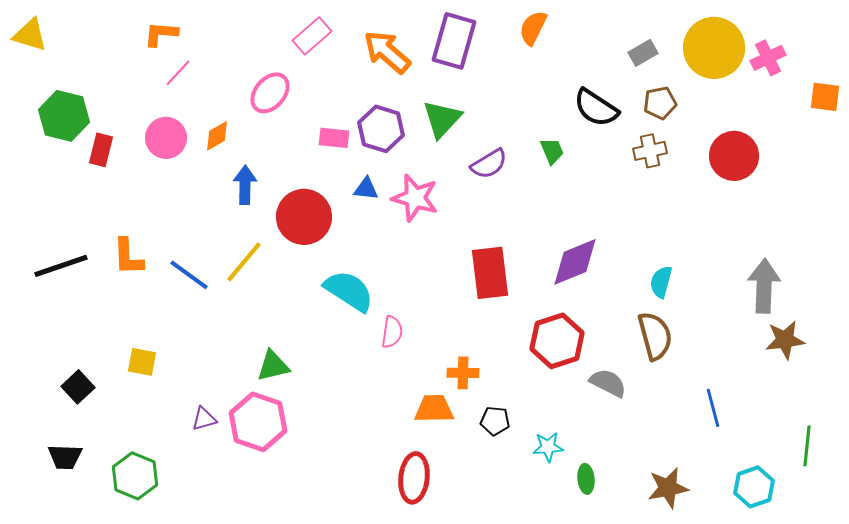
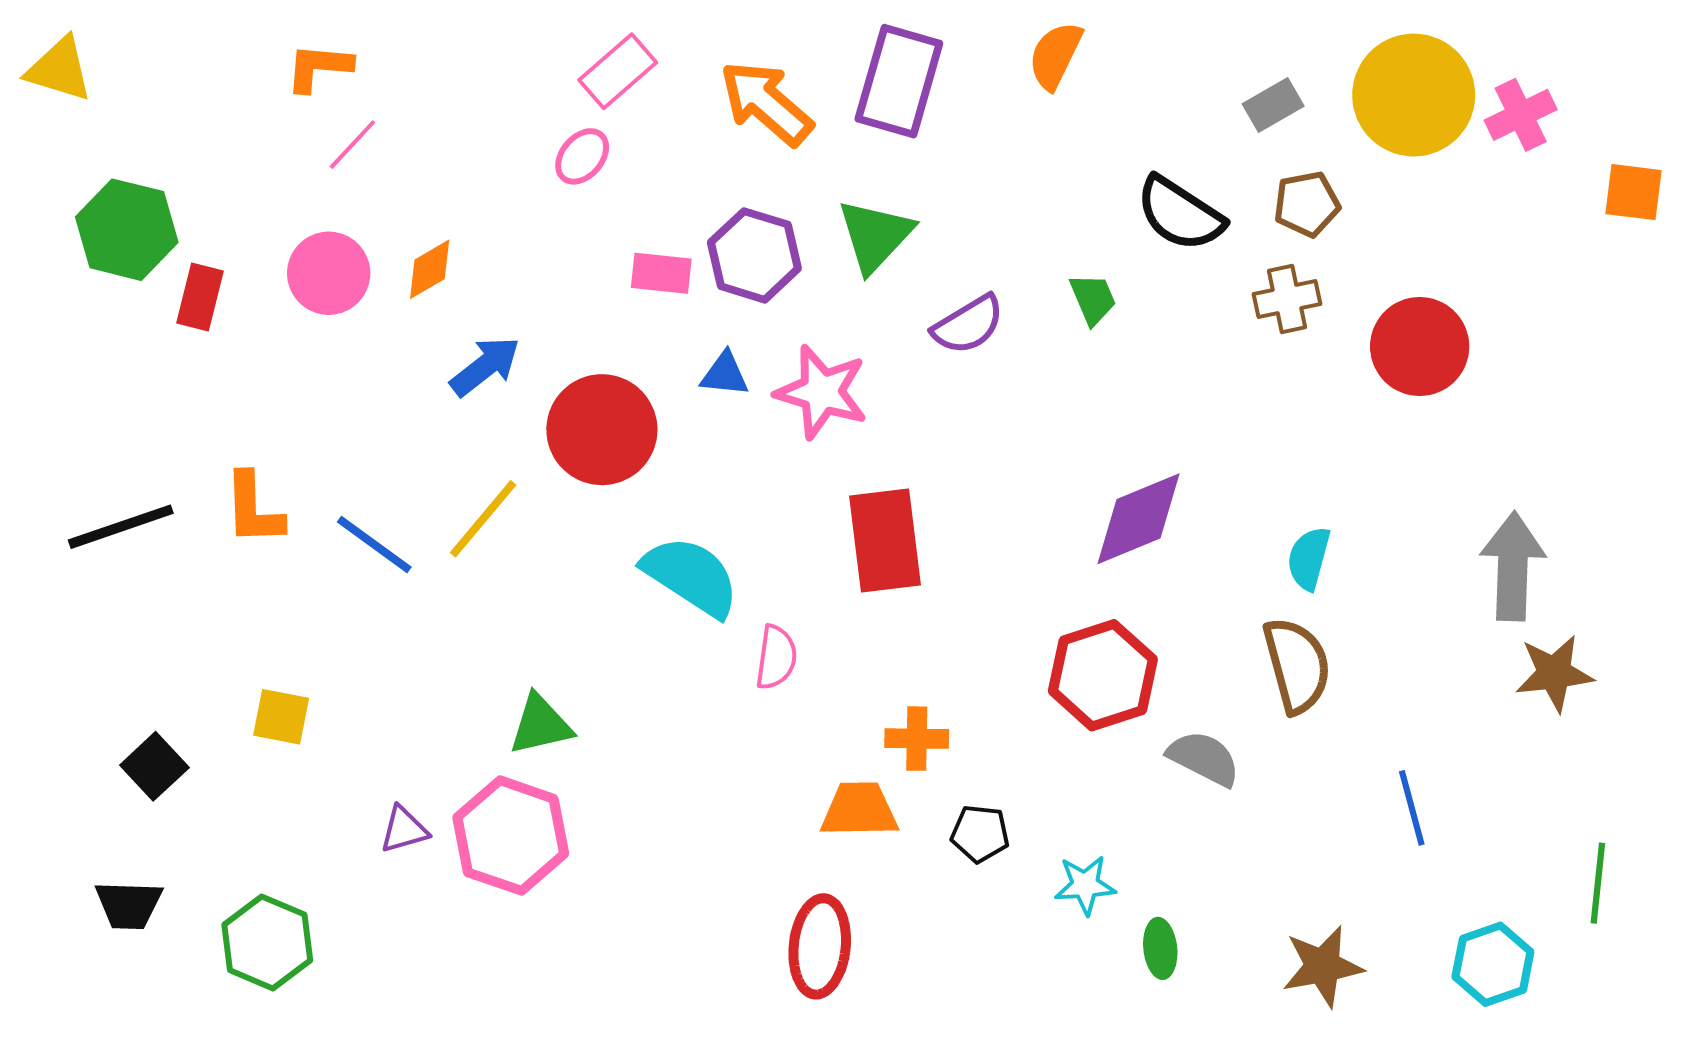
pink ellipse: (270, 93) -> (582, 156), moved, size x0.7
red circle: (734, 156) -> (1420, 347), moved
blue arrow: (245, 185) -> (485, 366), turned 51
red rectangle: (490, 273) -> (885, 541), moved

